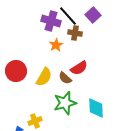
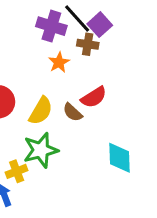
purple square: (93, 15) -> (100, 25), moved
green star: (65, 103) -> (41, 150), moved
yellow cross: (35, 121) -> (17, 171), moved

